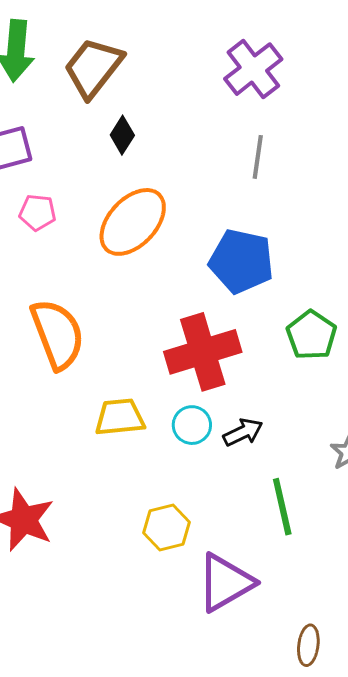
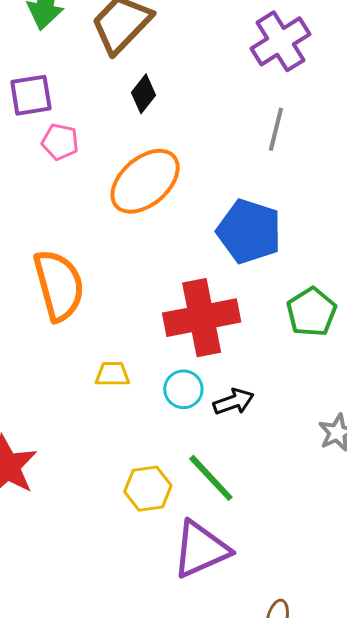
pink pentagon: (38, 212) -> (60, 142), moved
yellow trapezoid: (120, 417) -> (112, 374), size x0.7
green line: (282, 507) -> (211, 478), moved, turned -36

